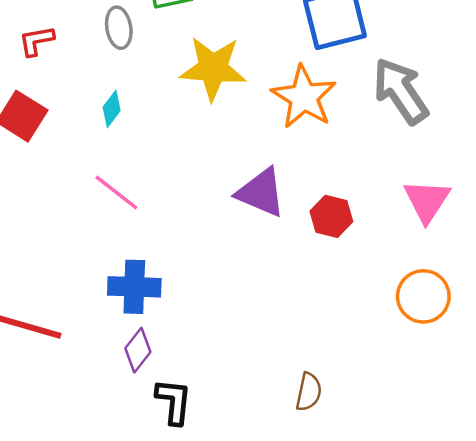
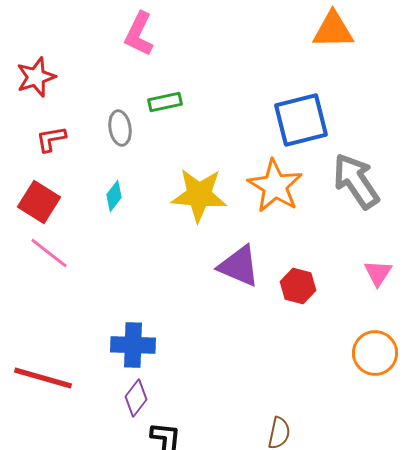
yellow star: (213, 68) -> (199, 195), moved
pink line: (116, 192) -> (49, 253), moved
pink triangle: (427, 201) -> (378, 273), size x0.7

